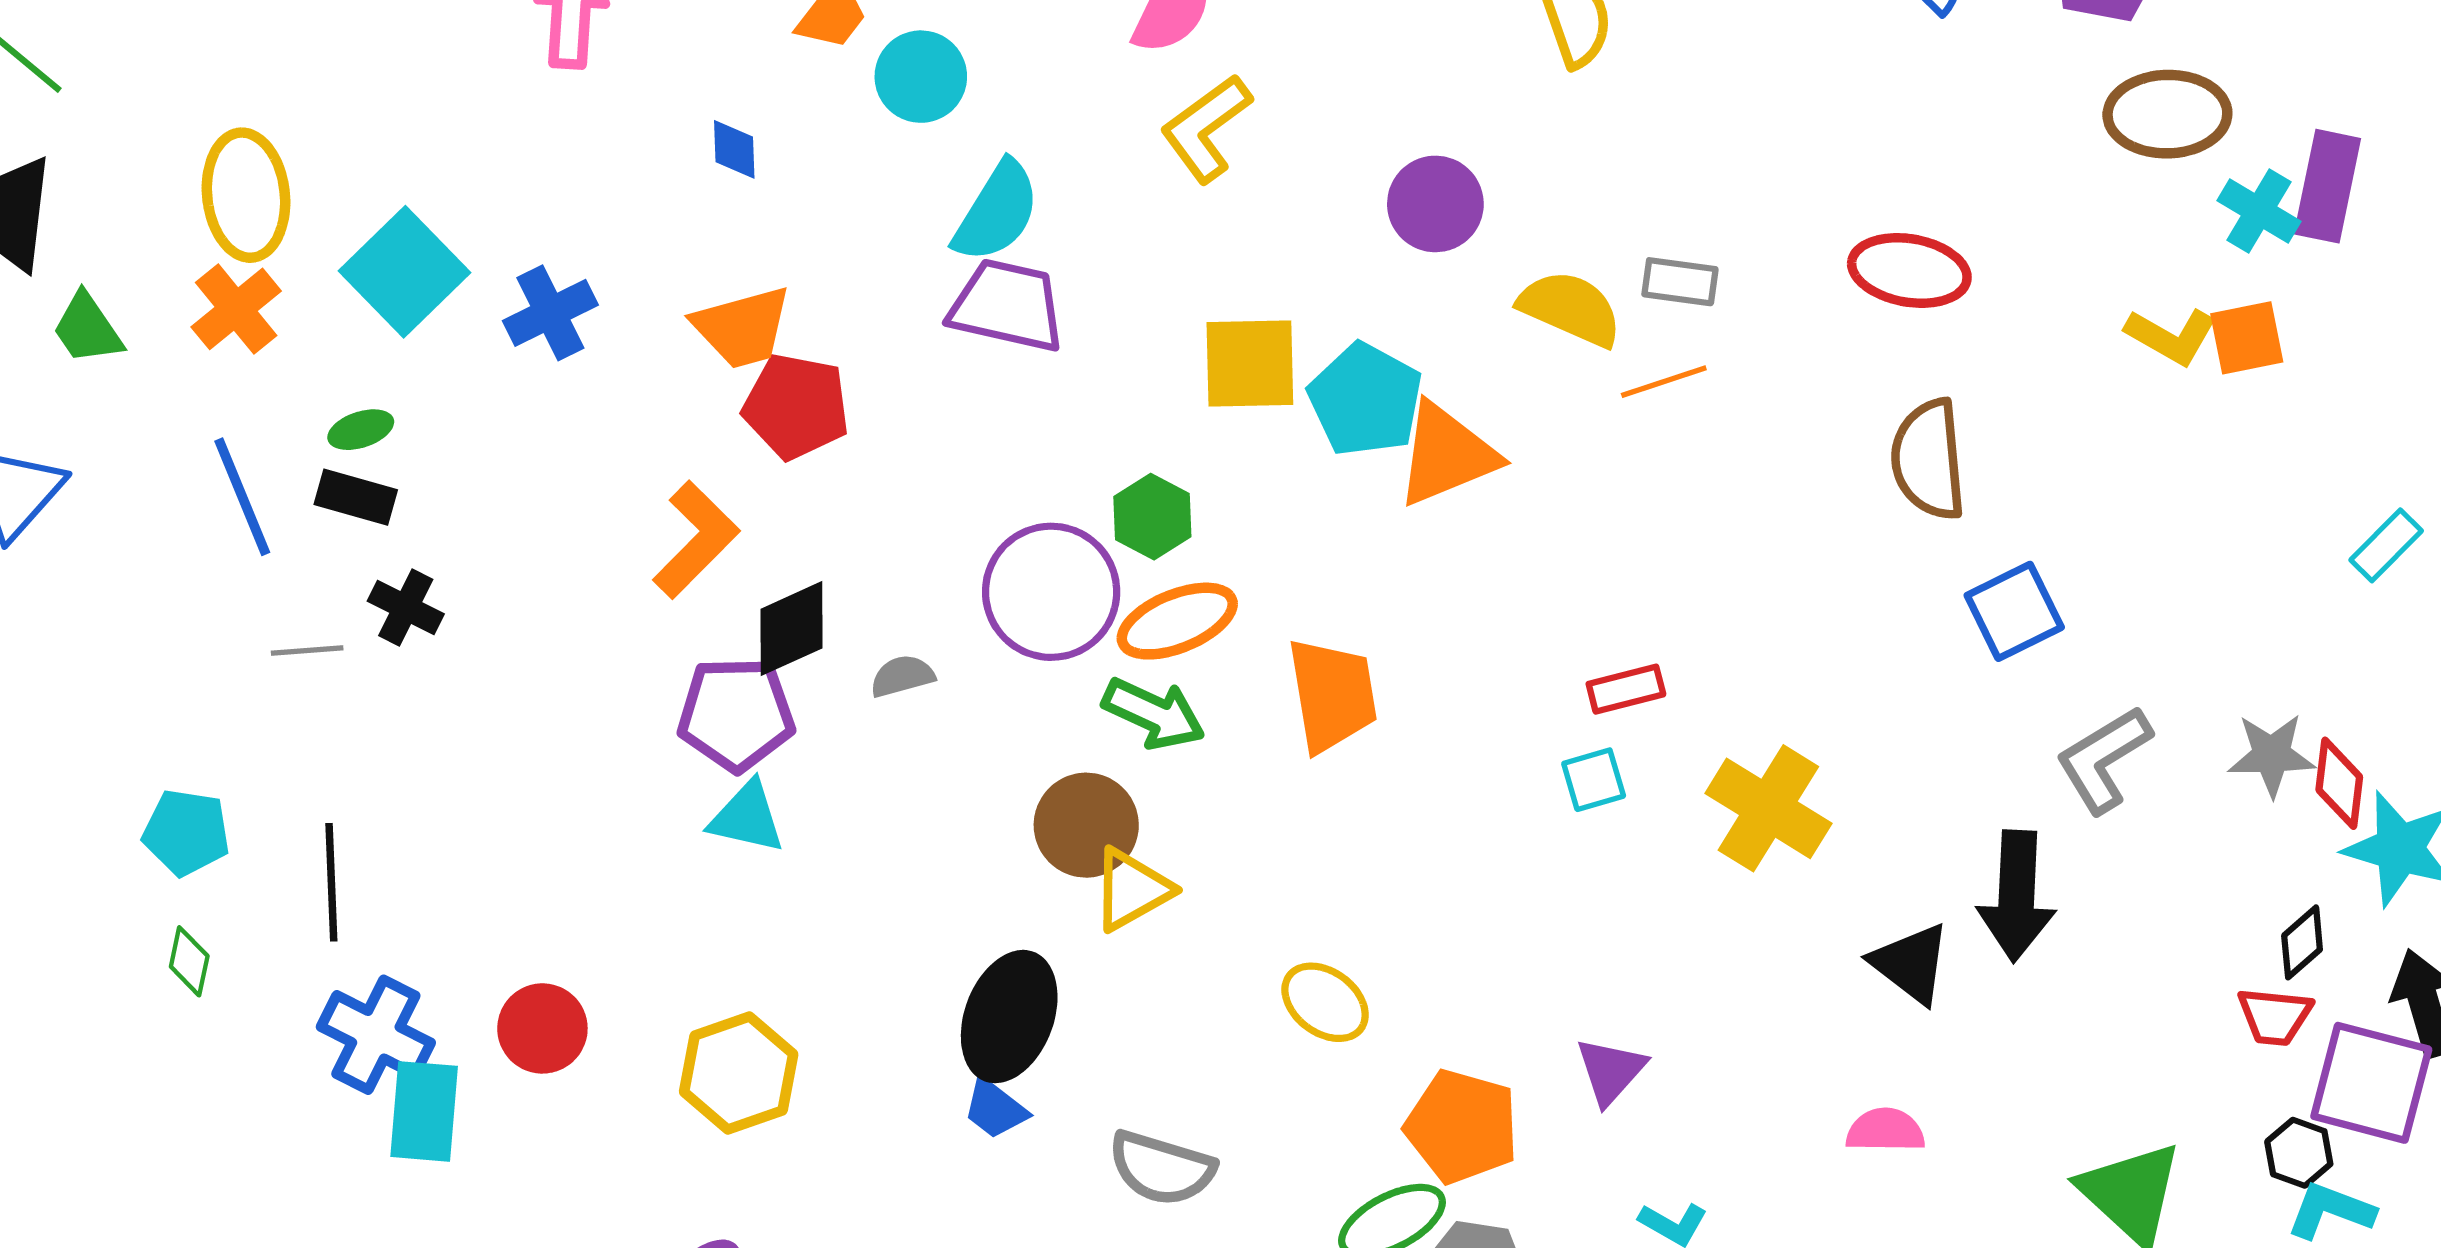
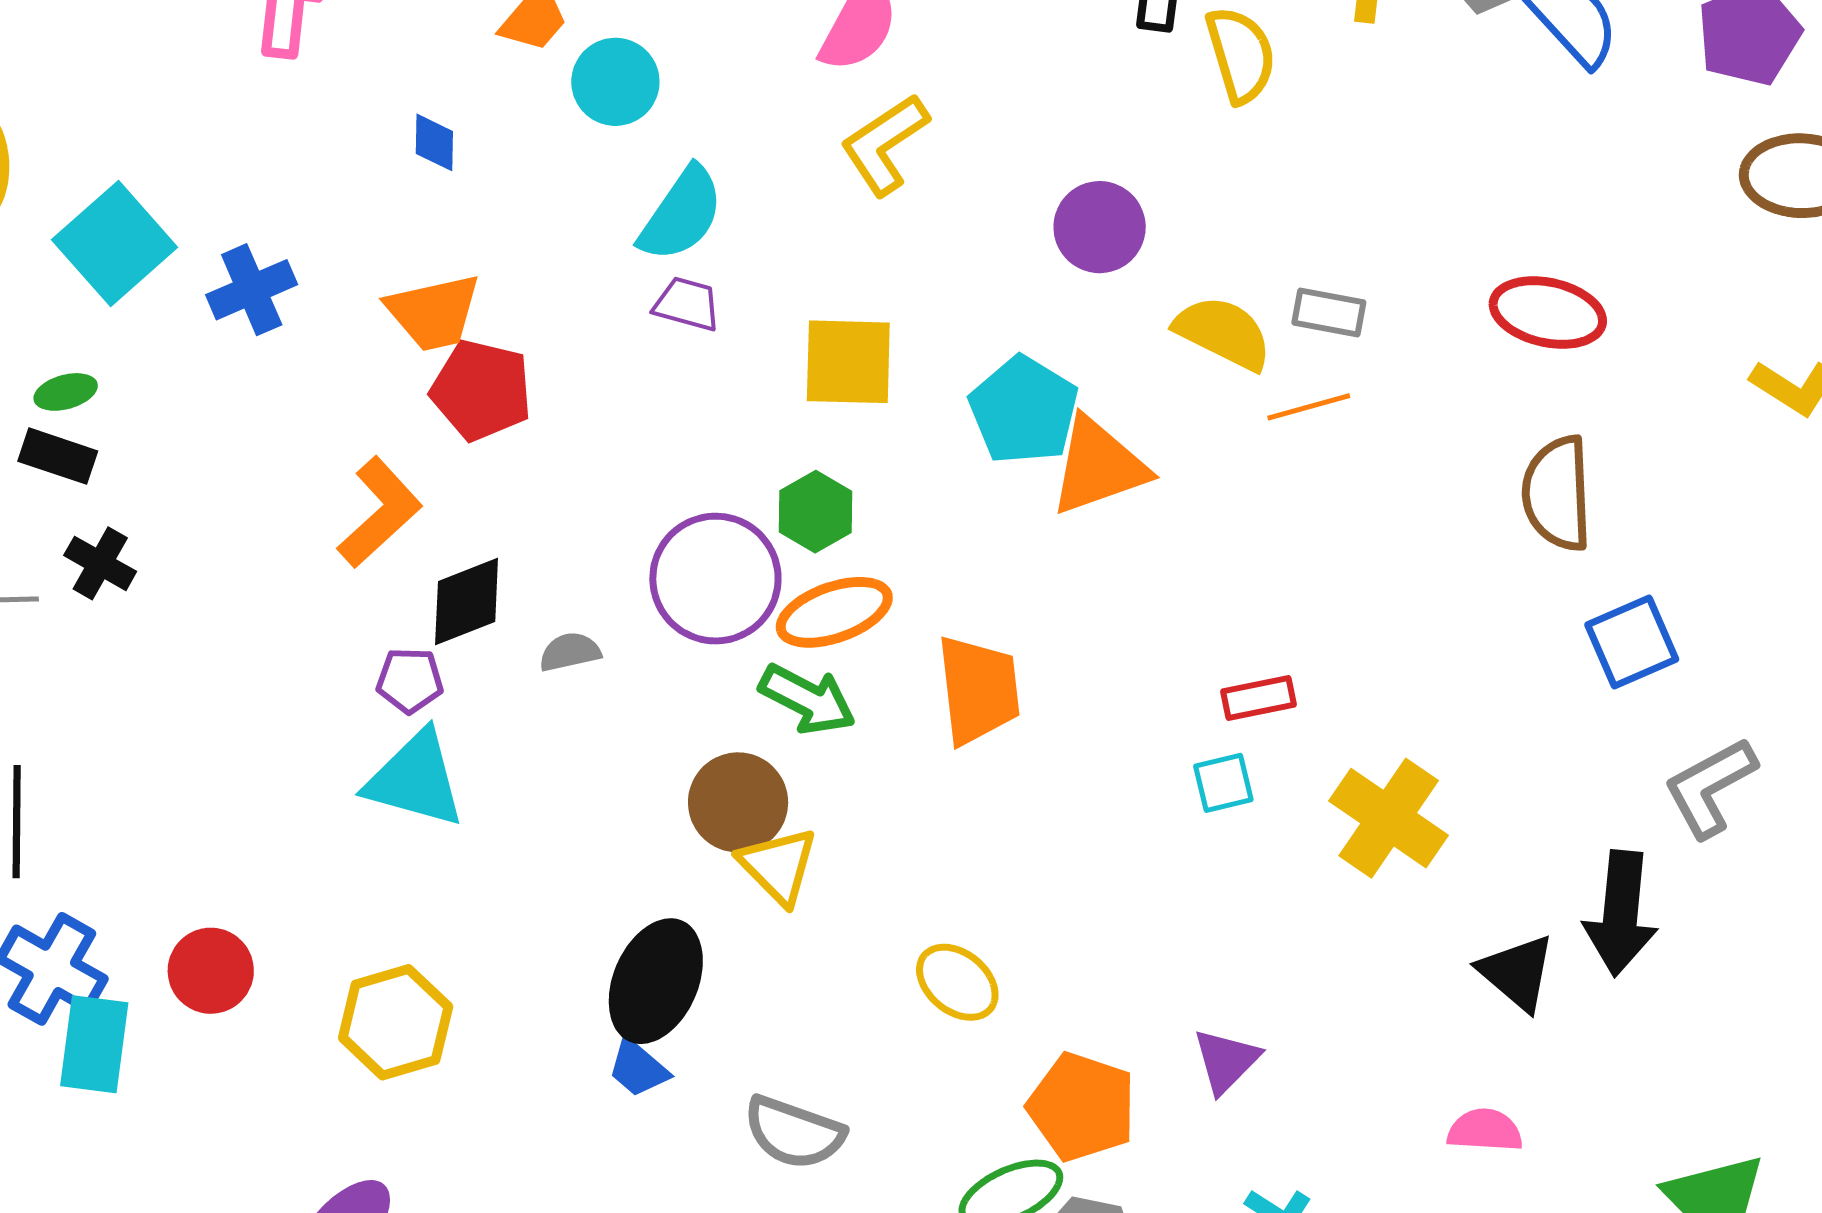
purple trapezoid: (1007, 306) -> (687, 304), size x0.6
yellow square: (1250, 364) -> (848, 362), moved
purple pentagon: (736, 714) -> (410, 680), size x0.6
cyan triangle: (747, 817) -> (415, 779), size x1.4
yellow triangle: (1132, 890) -> (778, 866), turned -48

